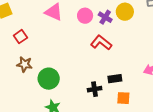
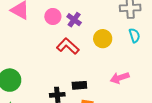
yellow circle: (125, 12) -> (103, 39), moved

